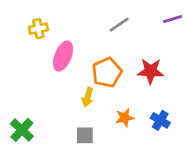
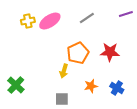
pink ellipse: (63, 56) -> (50, 21), moved, turned 35
green cross: (22, 130) -> (16, 85), moved

